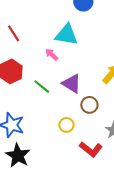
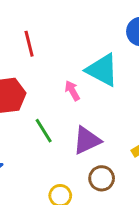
purple triangle: (72, 84) -> (87, 140), turned 45

